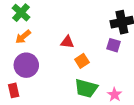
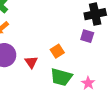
red triangle: (67, 42) -> (31, 62), moved, turned 48

